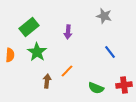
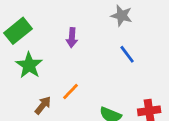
blue line: (110, 52) -> (127, 54), moved
brown arrow: (47, 81) -> (43, 105), turned 32

